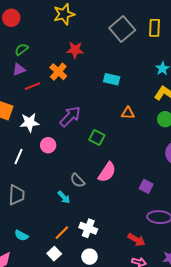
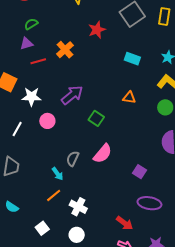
red star: (75, 50) -> (97, 30), moved, turned -30
cyan rectangle: (112, 79) -> (132, 59), moved
gray semicircle: (77, 180) -> (73, 159), turned 63
orange line: (62, 233) -> (54, 195), moved

